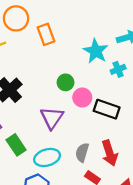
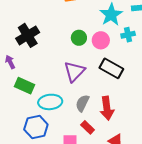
pink circle: (82, 98) -> (101, 40), moved
purple triangle: (52, 118) -> (74, 71), moved
green rectangle: (16, 145) -> (24, 86), turned -42

